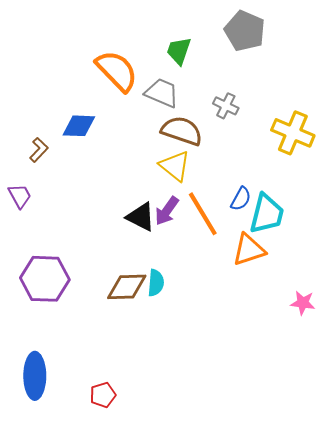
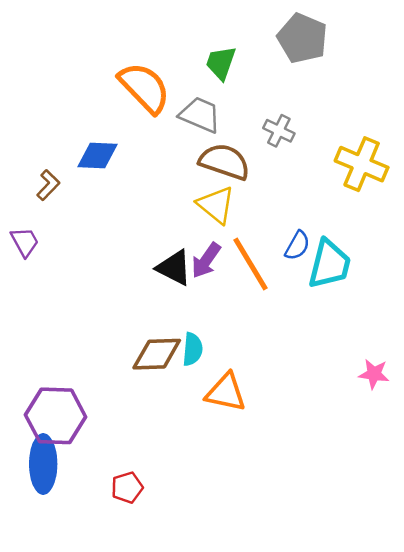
orange triangle: (249, 250) -> (226, 392), moved, turned 30
purple hexagon: (45, 279) -> (56, 416), moved

